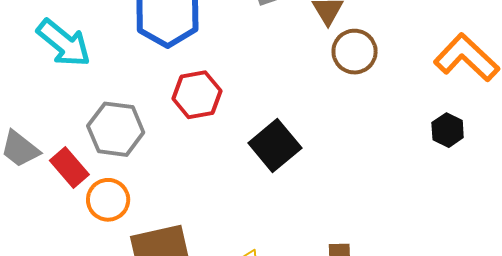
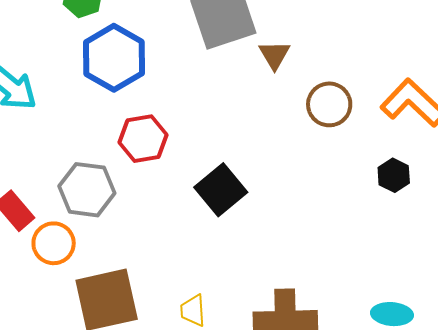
brown circle: (355, 52) -> (329, 104), moved
gray hexagon: (116, 129) -> (87, 190), moved

